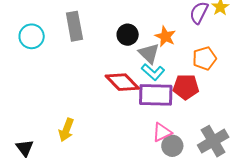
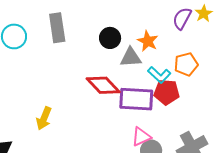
gray triangle: (149, 53) -> (131, 57), turned -50
cyan L-shape: (153, 72) -> (159, 75), moved
yellow arrow: (66, 130) -> (44, 118), moved

